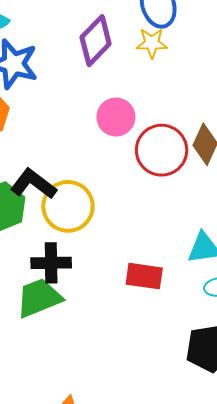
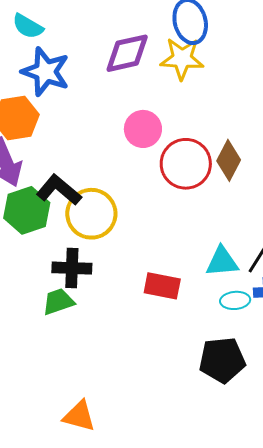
purple diamond: (96, 41) -> (127, 53), turned 30
yellow star: (152, 43) -> (182, 59), size x1.4
green trapezoid: (39, 298) -> (58, 302), size x0.7

